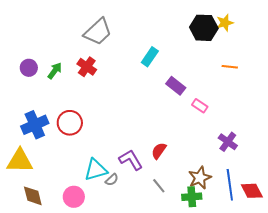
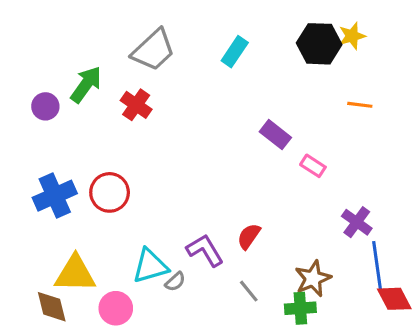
cyan rectangle: (150, 57) -> (235, 52), moved
green arrow: (55, 71) -> (86, 84), moved, size x1.4
yellow triangle: (20, 161) -> (75, 274), moved
blue line: (230, 185) -> (377, 266), moved

